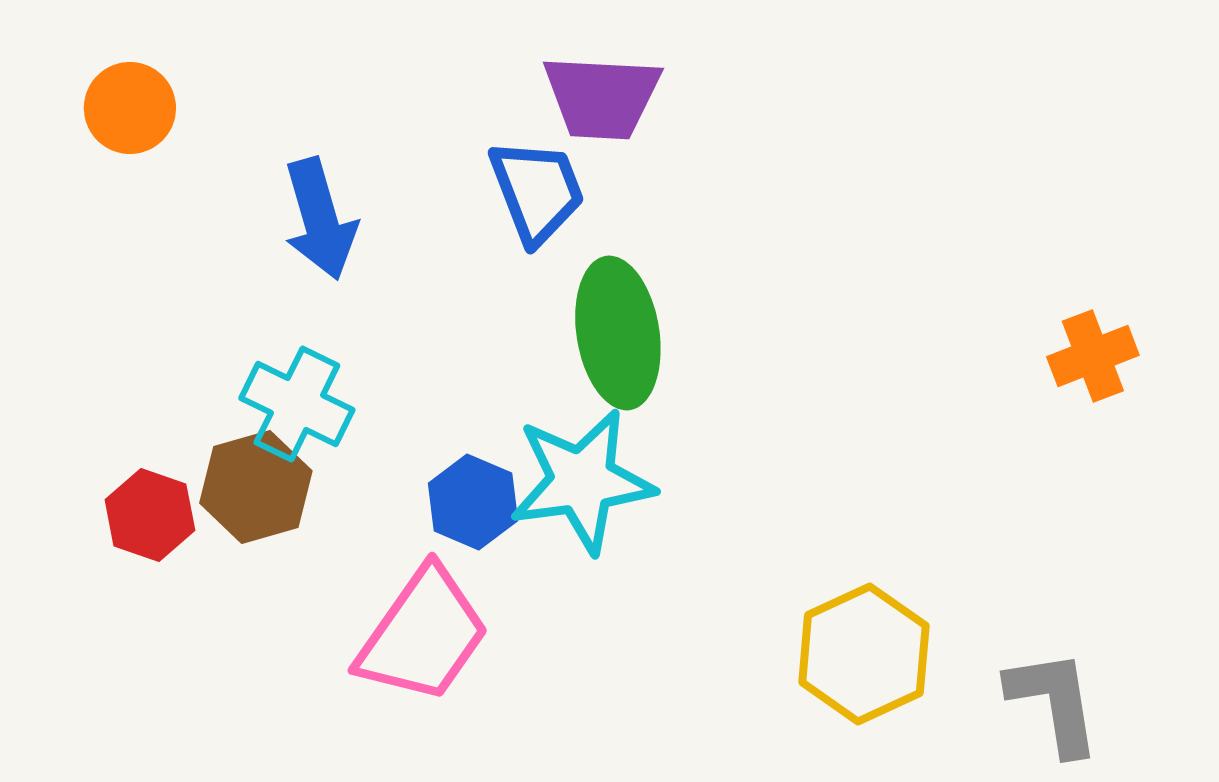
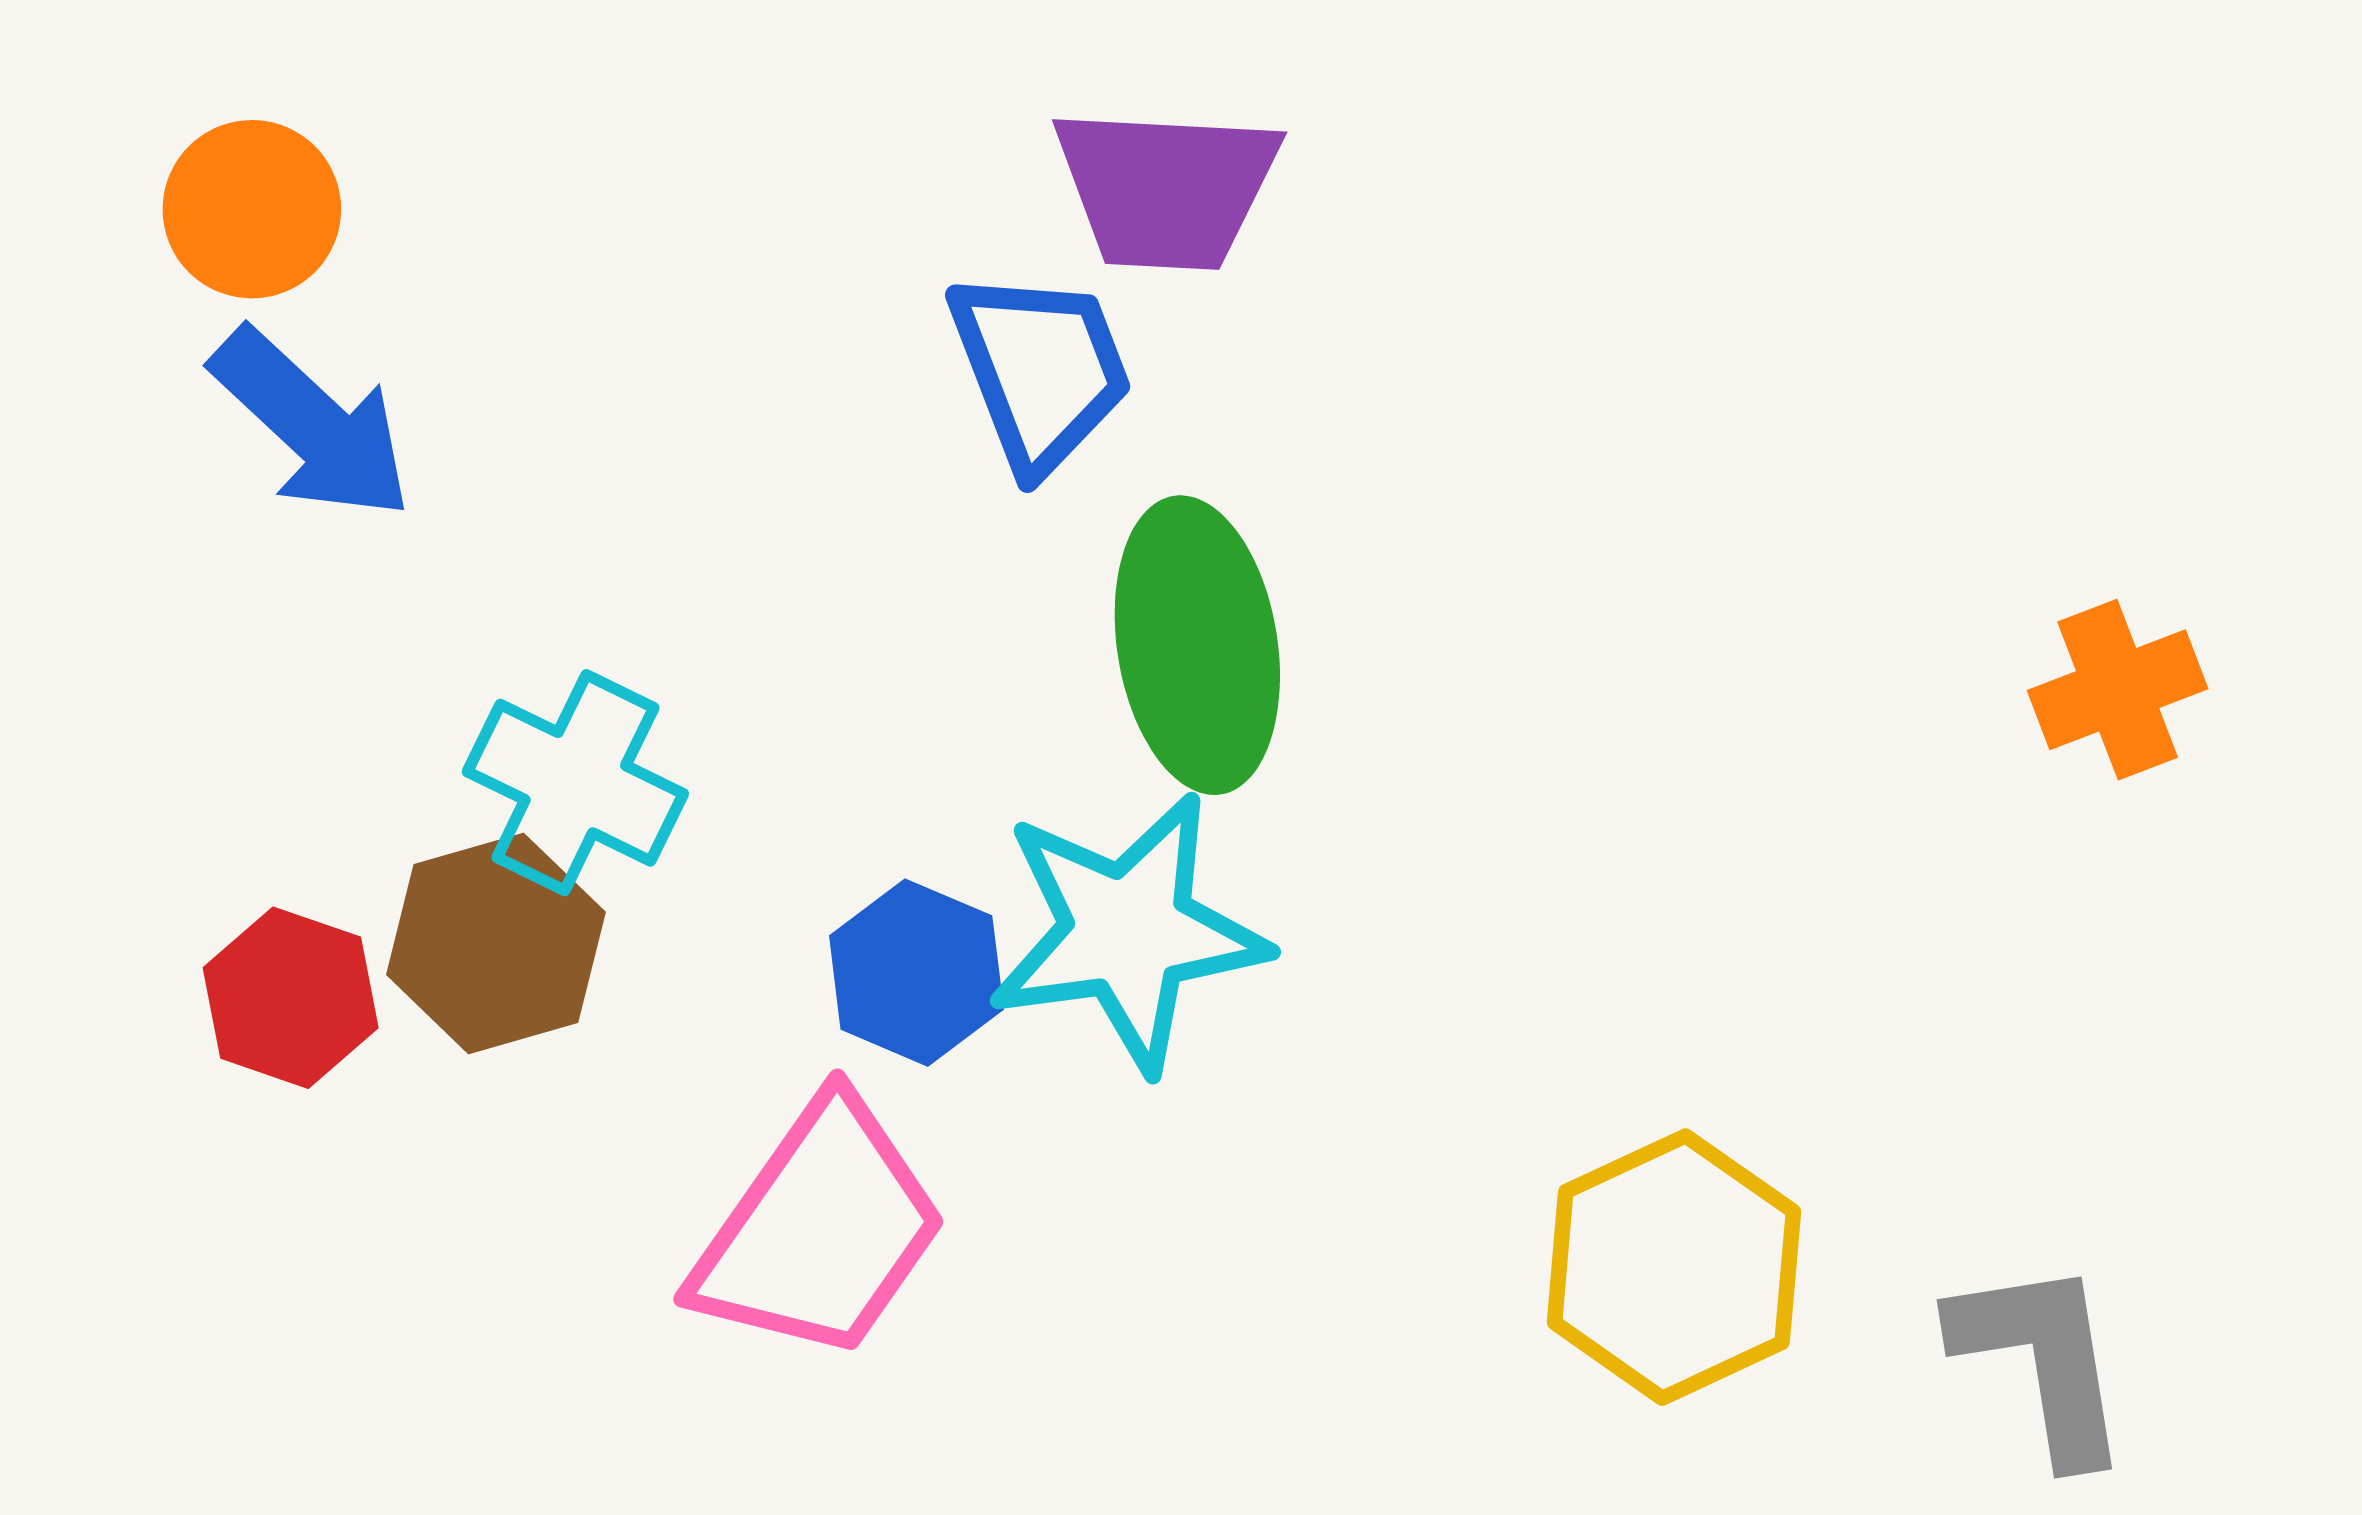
blue arrow: (320, 219) -> (312, 424), moved, turned -31

